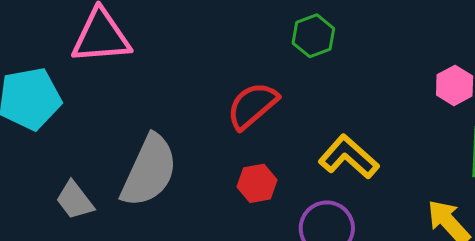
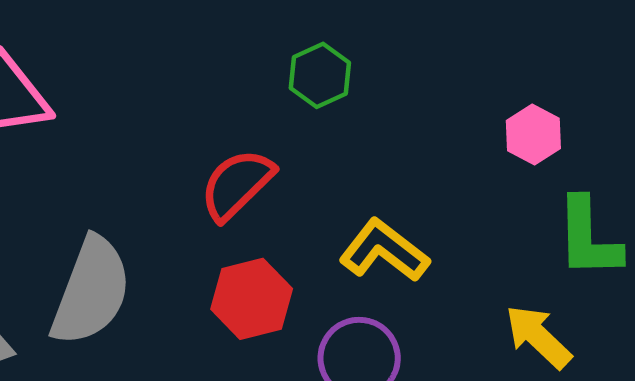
red hexagon: (257, 183) -> (252, 299), size x1.4

